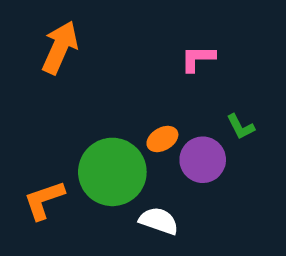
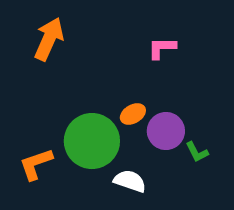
green L-shape: (241, 127) -> (197, 152), moved

